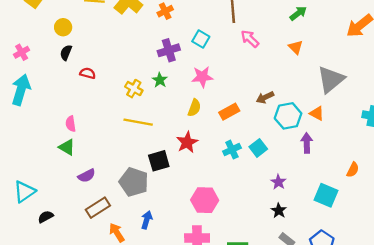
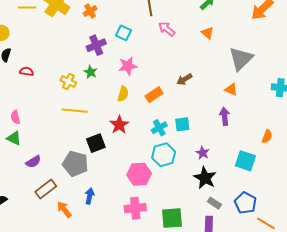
cyan hexagon: (288, 116) -> (164, 155), moved
cyan square: (258, 148) -> (182, 124), turned 35
black star: (279, 211) -> (205, 178), size x1.6

